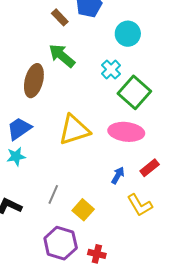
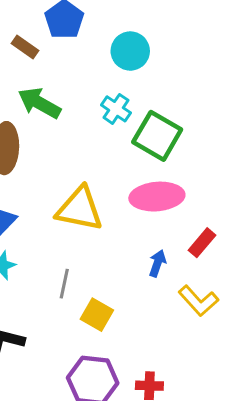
yellow triangle: (74, 130) -> (80, 209), turned 40
gray line: (53, 194) -> (64, 284), moved
yellow square: (83, 210) -> (97, 315), moved

